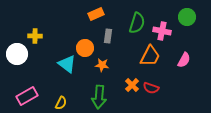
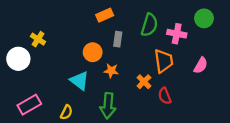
yellow cross: (35, 36) -> (38, 39), turned 32
orange trapezoid: (150, 56) -> (164, 61), turned -35
cyan triangle: (67, 64) -> (80, 81), moved
orange cross: (132, 85) -> (144, 82), moved
red semicircle: (151, 88) -> (165, 96), turned 49

